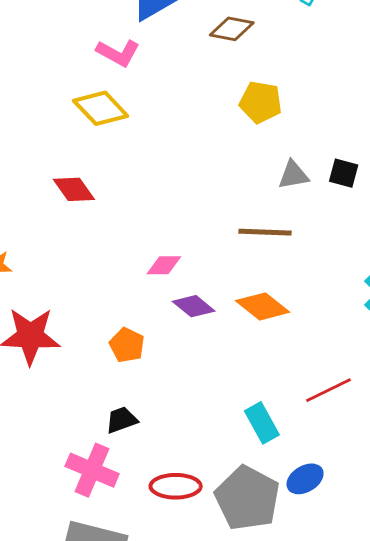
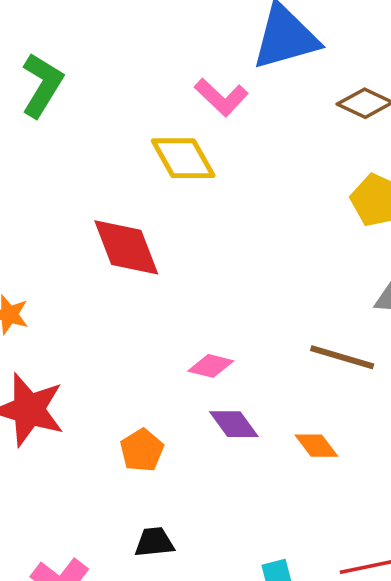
red diamond: (74, 189) -> (126, 247), size x1.4
orange diamond: (263, 306) -> (316, 446), size x0.7
black trapezoid: (122, 420) -> (154, 542), moved

